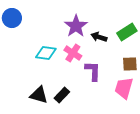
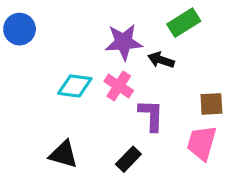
purple star: (76, 26) -> (124, 42), turned 30
green rectangle: (127, 32) -> (184, 23), moved
black rectangle: (62, 95) -> (128, 159), moved

